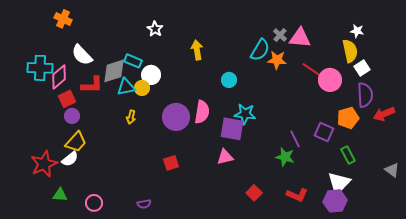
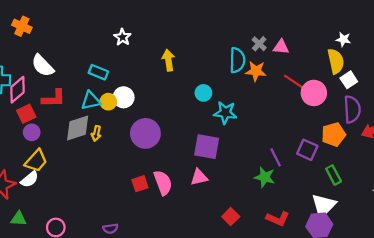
pink triangle: (300, 38) -> (281, 47), size x0.7
cyan semicircle: (260, 50) -> (237, 60), turned -30
gray diamond: (114, 71) -> (78, 128), moved
white circle: (151, 75) -> (124, 97), moved
pink semicircle: (202, 112) -> (163, 183), moved, turned -30
cyan star: (245, 114) -> (225, 113), moved

